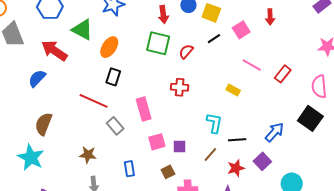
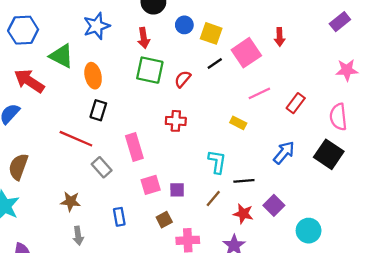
red arrow: (163, 15) -> (144, 38), moved
pink square: (241, 30) -> (246, 53), size x1.4
orange ellipse: (109, 47) -> (93, 76), turned -45
pink line: (252, 65) -> (259, 93), turned -54
blue arrow: (275, 132) -> (284, 153), moved
red star: (236, 168) -> (243, 214), turned 30

